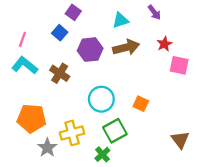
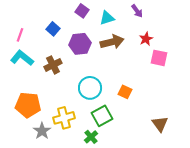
purple square: (73, 12) -> (82, 11), moved
brown cross: (60, 73) -> (53, 65), turned 30

